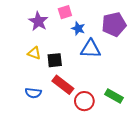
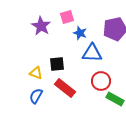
yellow triangle: (34, 53) -> (36, 73), moved
blue semicircle: (33, 93) -> (36, 96), turned 112
red circle: (84, 101) -> (101, 81), moved

